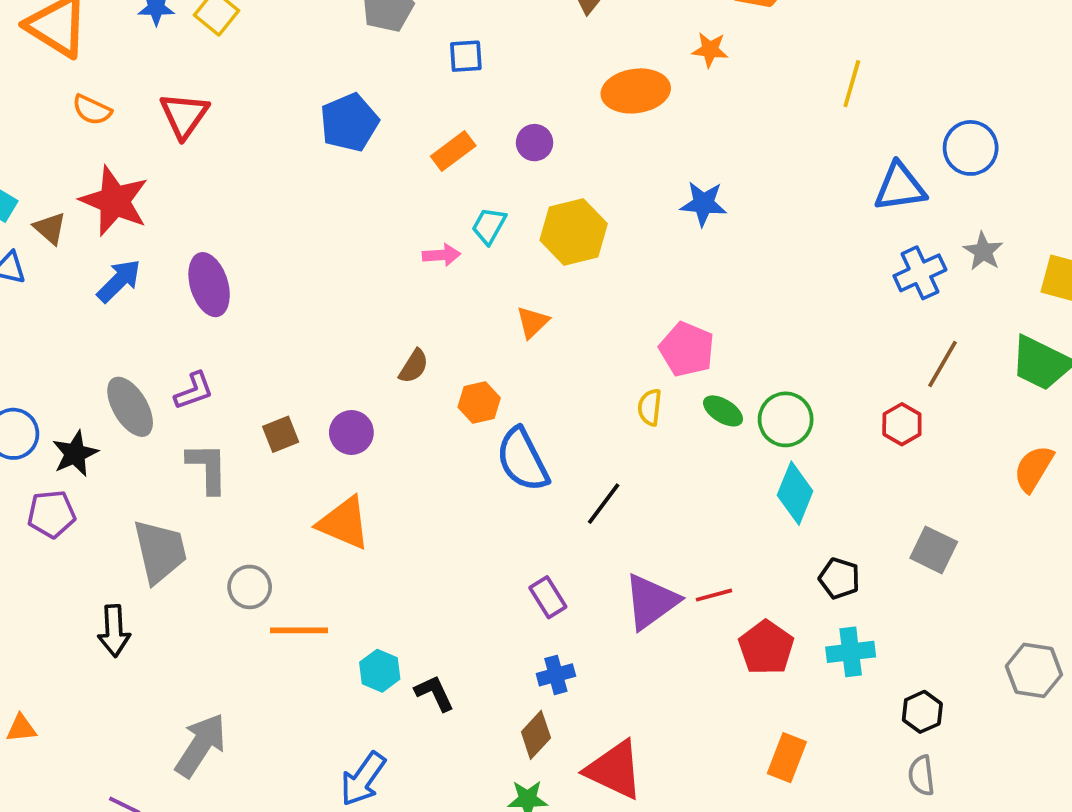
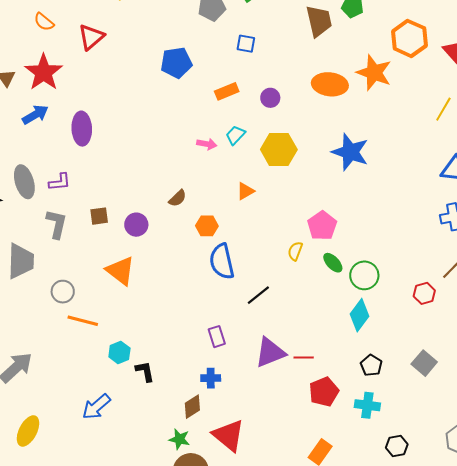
orange star: (710, 50) -> (374, 73), size x1.8
blue star: (703, 204) -> (350, 152), size x1.5

